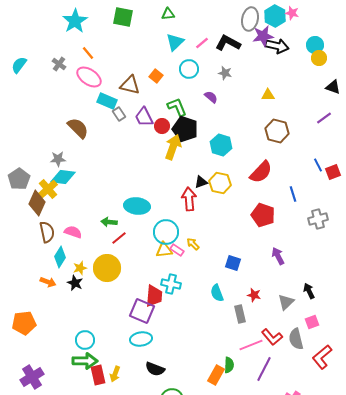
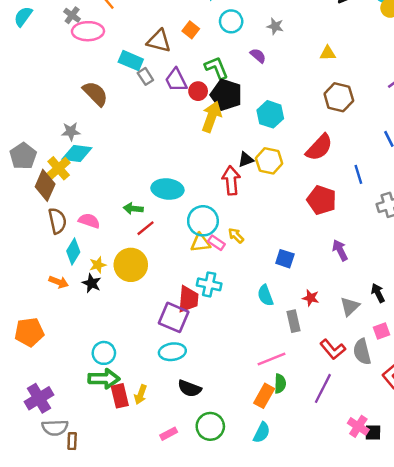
pink ellipse: (89, 77) -> (88, 31), moved, turned -35
pink line: (251, 345) -> (271, 359), moved

